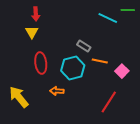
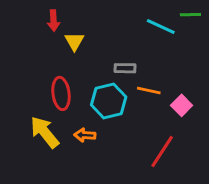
yellow triangle: (32, 32) -> (74, 41), moved
gray rectangle: (84, 46) -> (125, 68), turned -32
yellow arrow: (19, 97) -> (45, 132), moved

